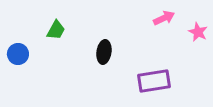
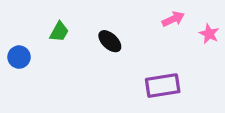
black ellipse: (104, 52) -> (110, 41), moved, turned -55

